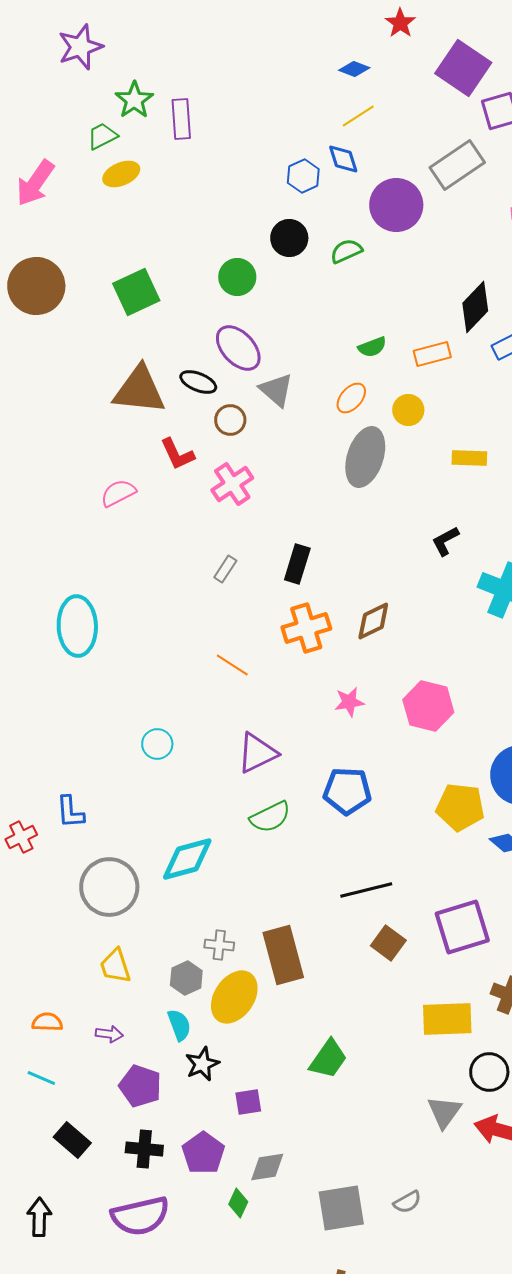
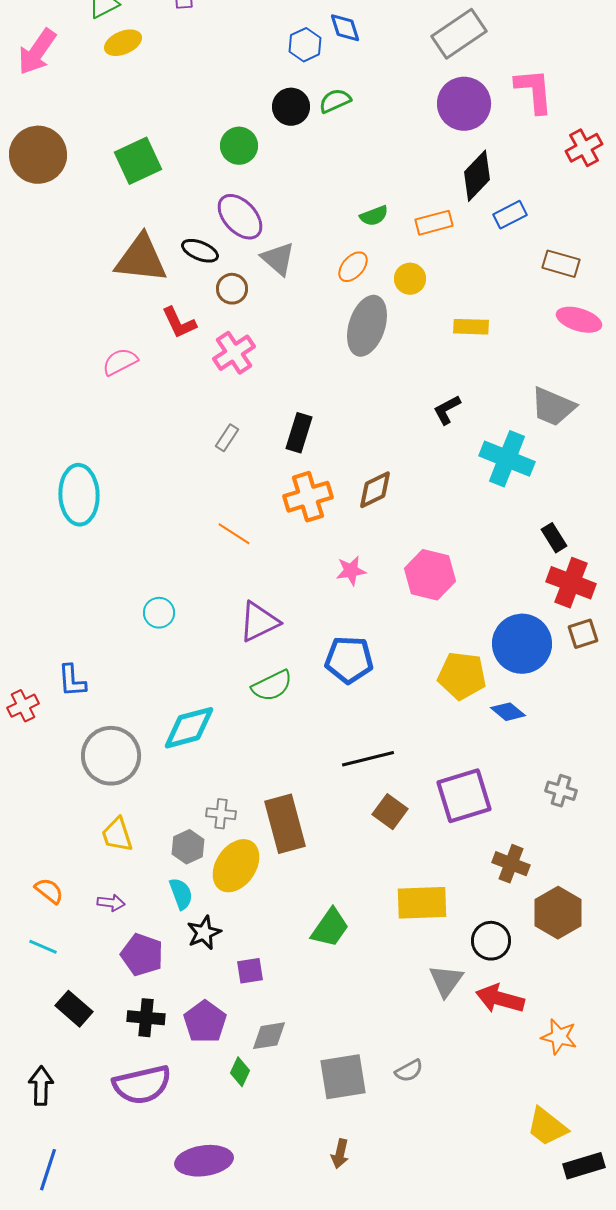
purple circle: (396, 205) -> (464, 104), moved
green semicircle: (346, 251) -> (335, 101), moved
yellow rectangle: (447, 1019) -> (422, 903), moved
orange semicircle: (47, 1022) -> (49, 891), turned 36

